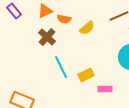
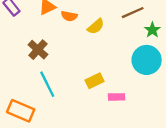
brown cross: (47, 37) -> (38, 50), moved
cyan line: (61, 67) -> (47, 84), moved

